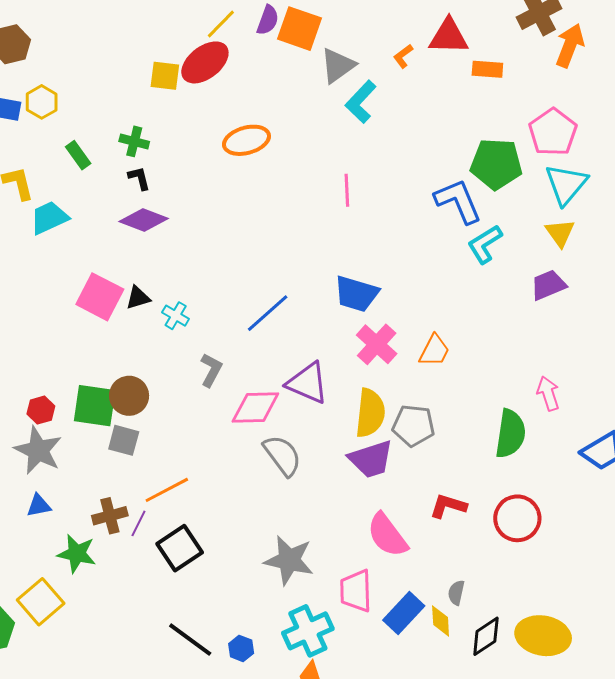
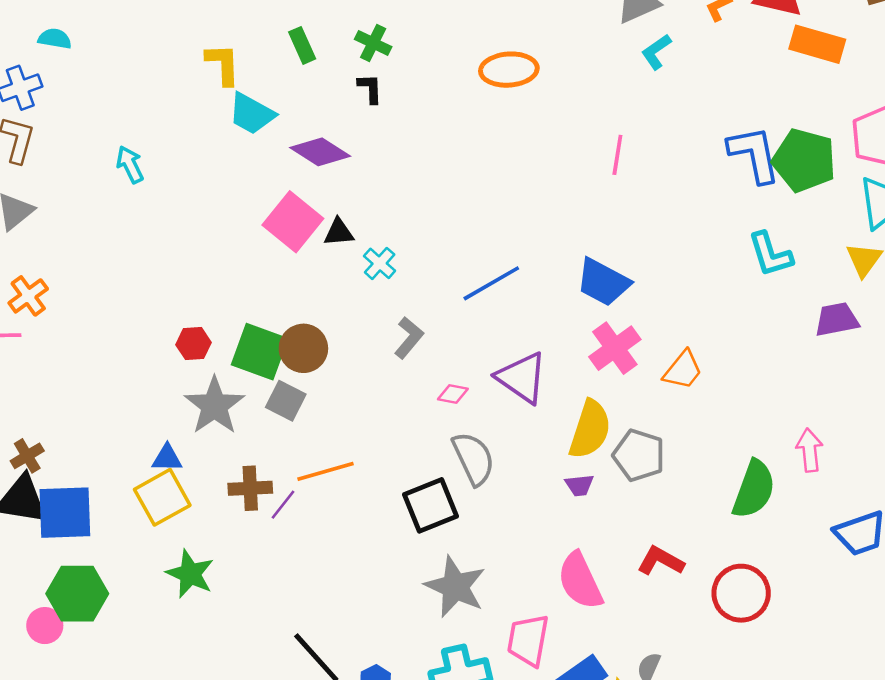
orange rectangle: (487, 69) -> (817, 44), size x1.4
cyan L-shape: (361, 102) -> (656, 52), size x0.7
blue L-shape: (458, 201) -> (754, 154), moved
cyan trapezoid: (49, 218) -> (252, 114), turned -138
purple diamond: (144, 220) -> (320, 152), moved
cyan L-shape: (485, 244) -> (770, 254), turned -87
pink diamond: (255, 407) -> (453, 394), size x0.5
gray star: (38, 450) -> (214, 406), moved
purple trapezoid: (371, 459) -> (579, 485), size x0.5
black square: (180, 548) -> (431, 505), moved
green star: (77, 554) -> (190, 574), moved
yellow square: (41, 602) -> (162, 497), moved

